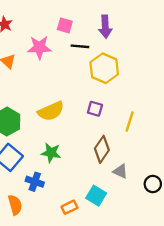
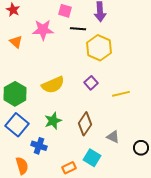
purple square: (95, 109) -> (91, 83), turned 32
yellow line: (130, 122) -> (121, 94), turned 60
brown diamond: (102, 149) -> (85, 124), moved
green star: (51, 153) -> (53, 121), turned -30

